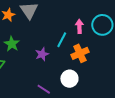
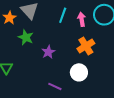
cyan line: (62, 40) -> (63, 15), moved
green star: (12, 44) -> (26, 37), moved

